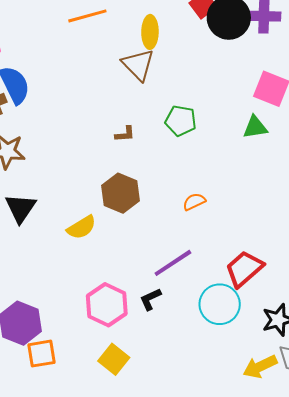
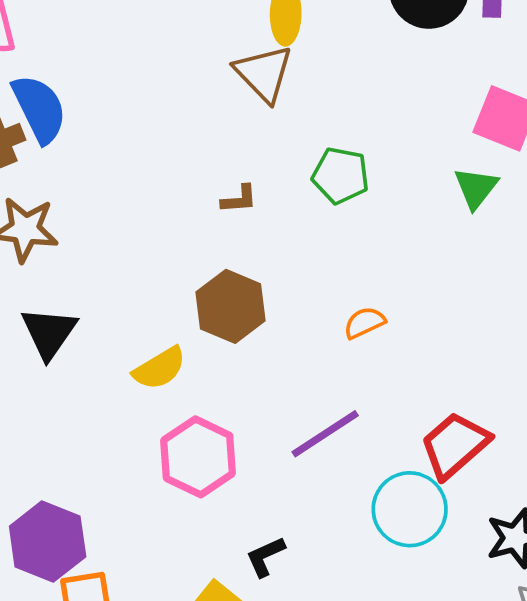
green triangle: (255, 127) -> (476, 188), turned -44
black L-shape: (150, 299) -> (265, 556), moved
pink hexagon: (107, 305) -> (198, 457), moved

